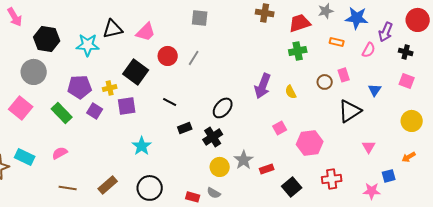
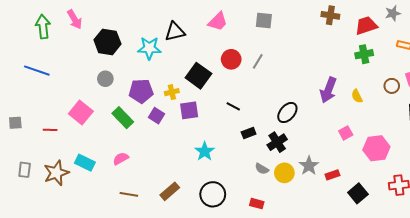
pink trapezoid: (146, 32) -> (218, 21), moved
gray circle: (34, 72) -> (105, 79), moved, size x0.6
gray semicircle: (214, 193) -> (262, 169), moved

